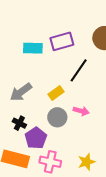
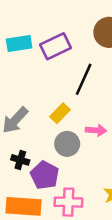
cyan rectangle: (33, 48) -> (19, 43), moved

